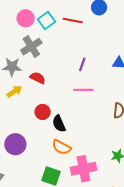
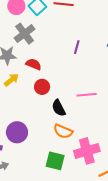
pink line: (83, 90) -> (87, 95), moved
red circle: (43, 112) -> (42, 87), moved

